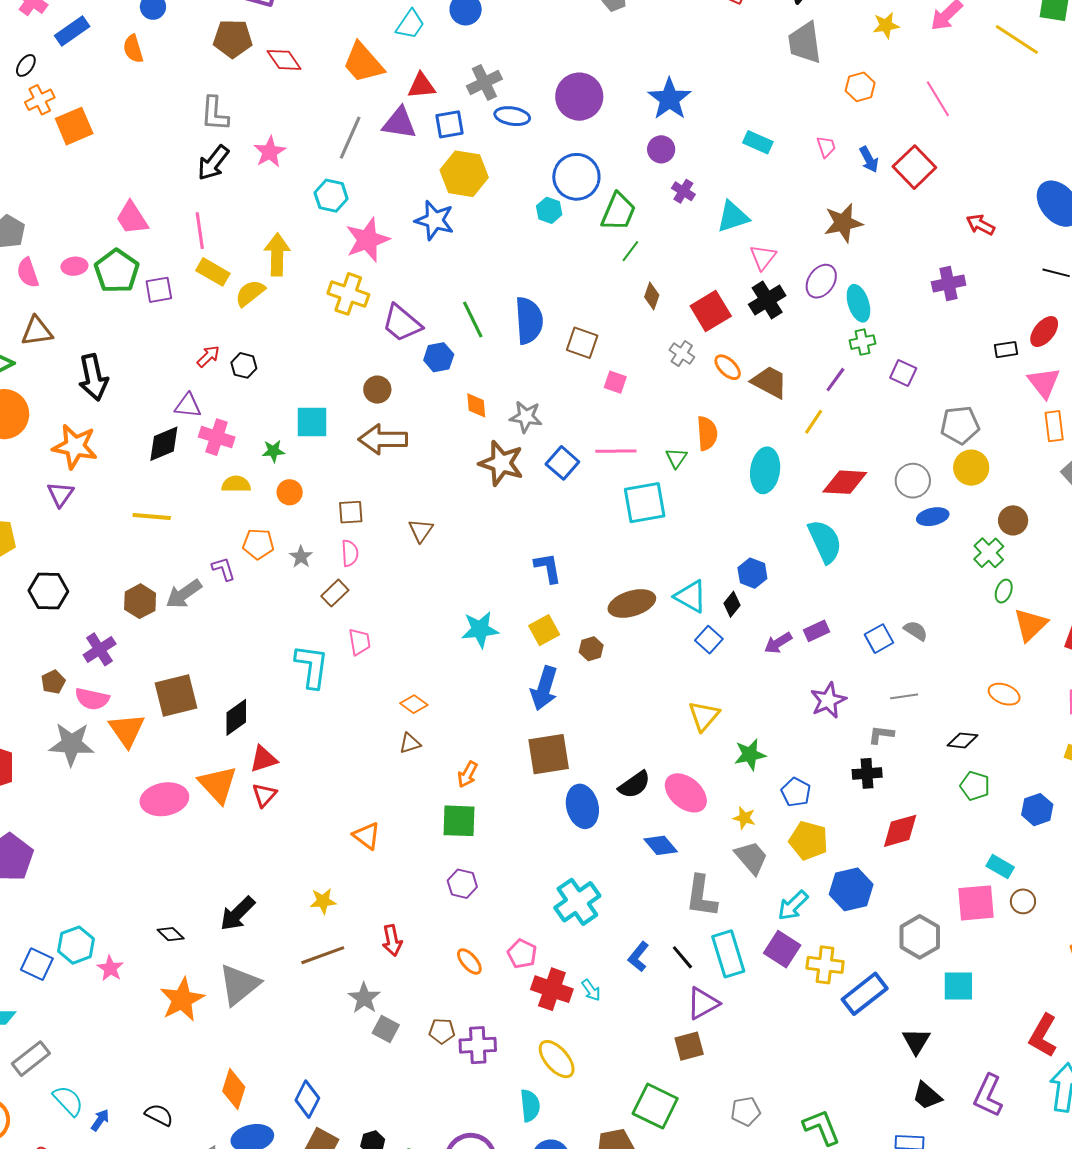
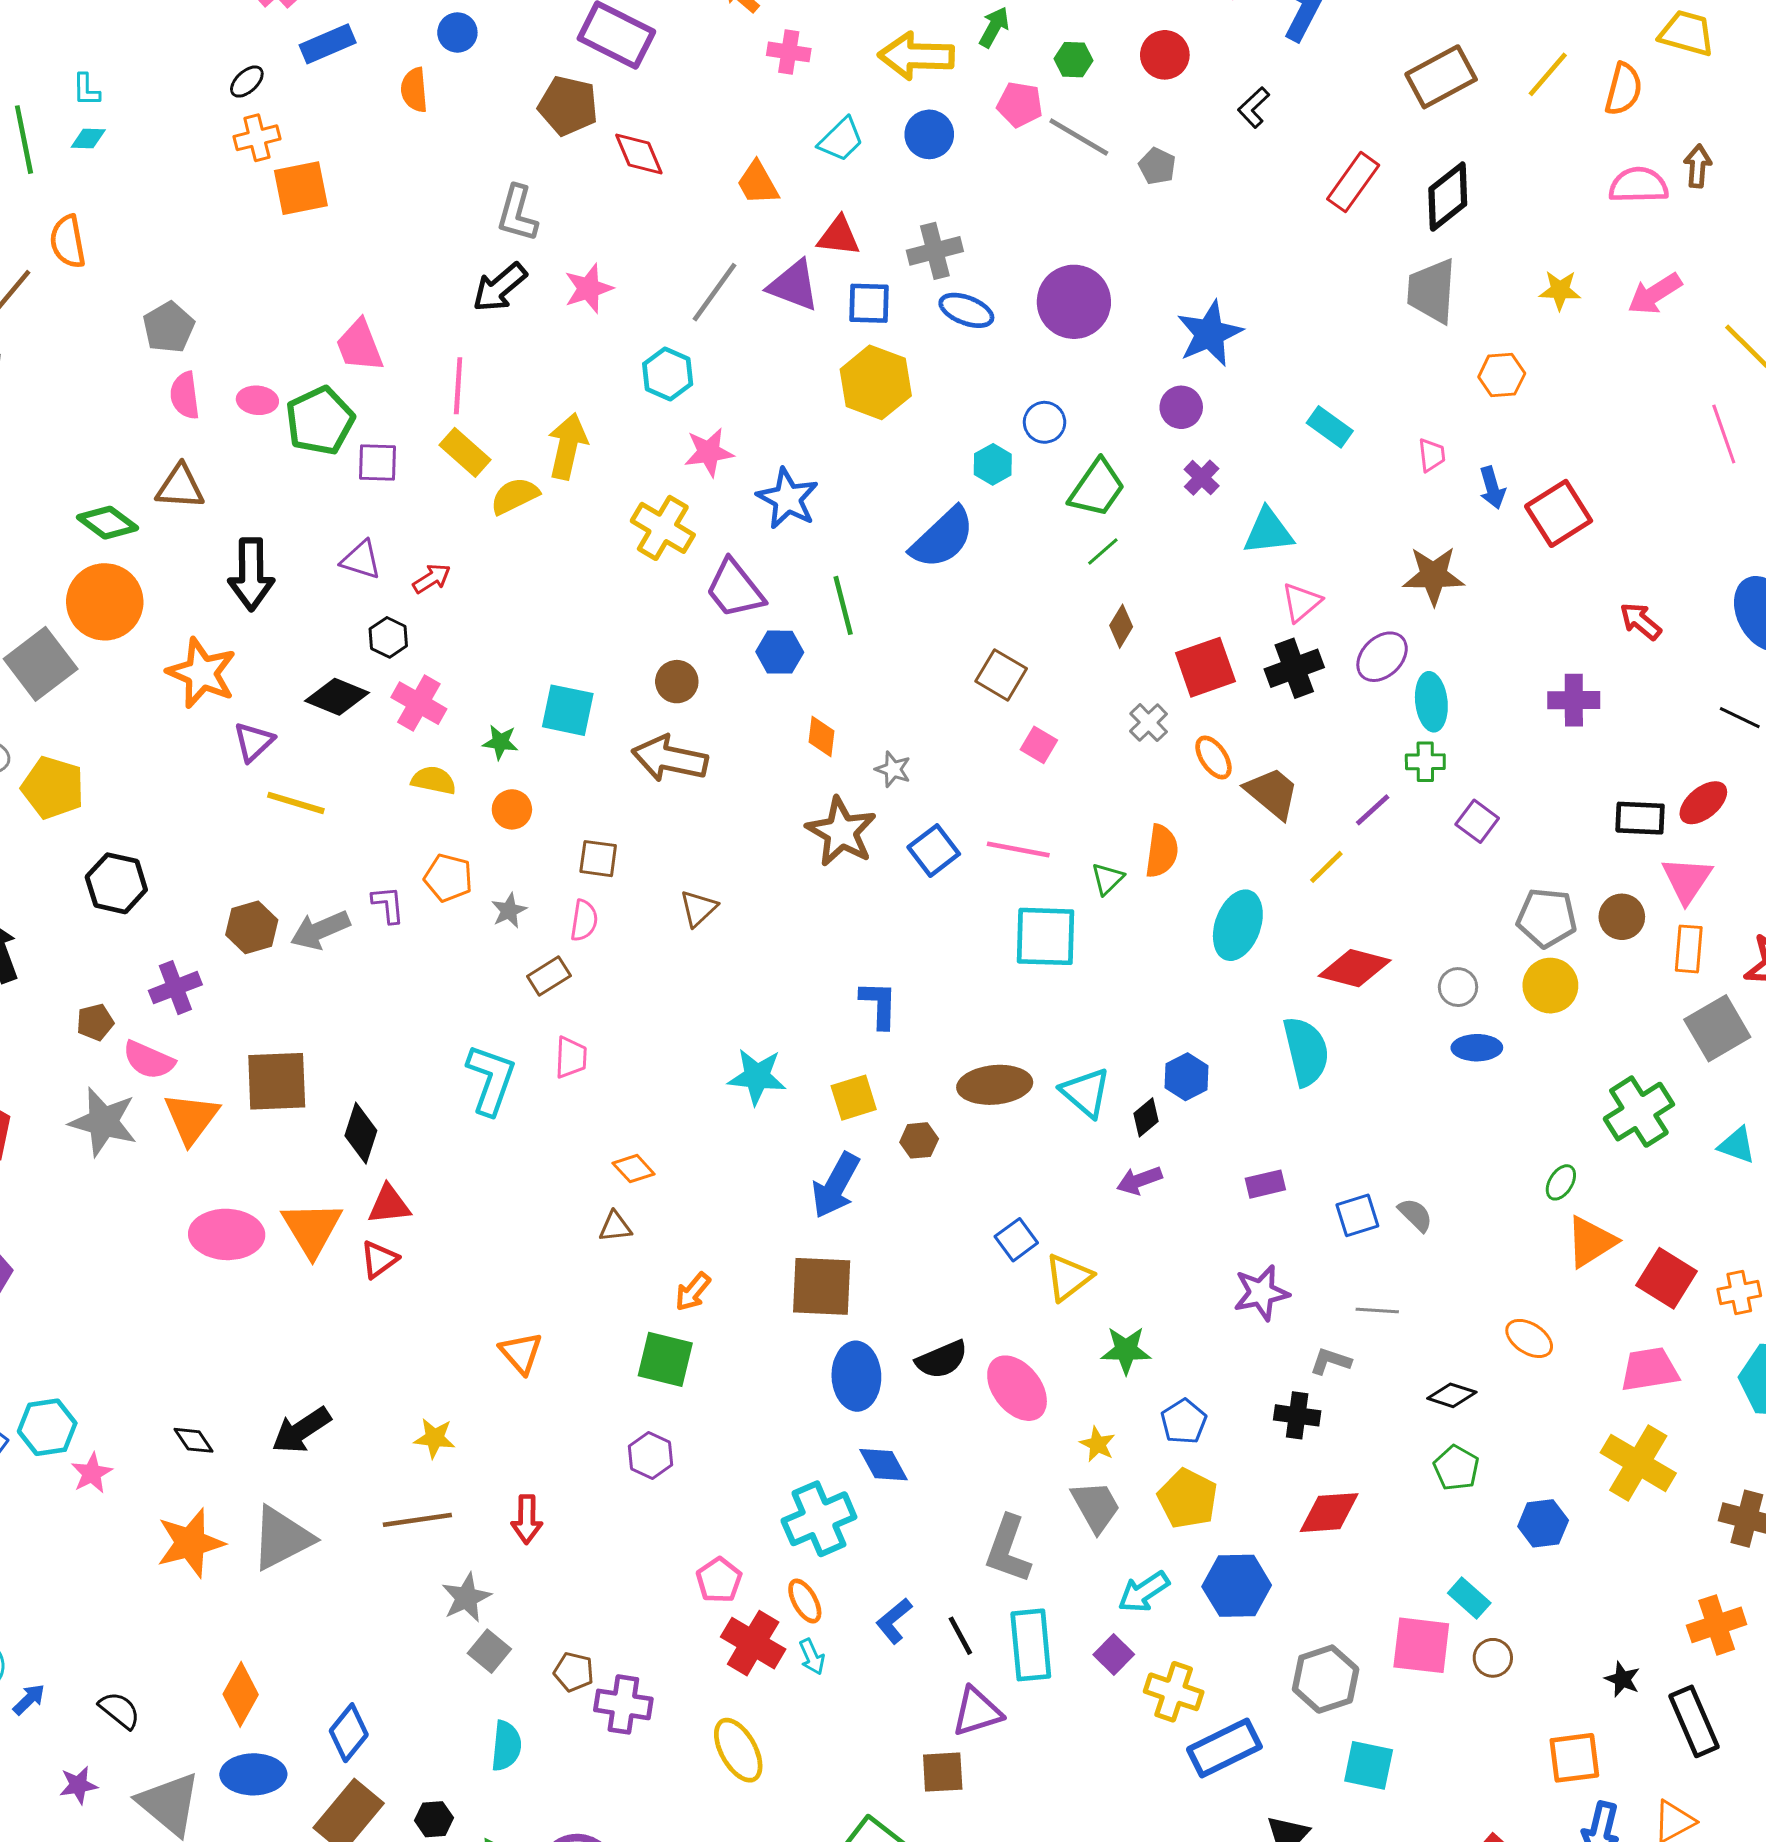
orange trapezoid: (363, 63) -> (758, 183), size x0.7
pink line: (938, 99) -> (1724, 434), moved
blue circle: (576, 177) -> (1045, 422), size x0.6
blue star: (435, 220) -> (788, 499), moved
pink star: (367, 240) -> (709, 452), size x0.7
blue semicircle: (529, 321) -> (942, 538), moved, turned 39
black rectangle: (1006, 350) -> (1640, 818), size x1.4
black hexagon: (244, 365) -> (388, 637), moved
purple triangle: (188, 405) -> (361, 560), moved
gray star: (526, 417) -> (893, 769), size x0.7
black diamond: (164, 444) -> (337, 697), turned 33
gray circle: (913, 481) -> (1458, 987), size x0.7
purple triangle: (60, 494) -> (254, 742), moved
brown circle: (1013, 520) -> (1622, 917), moved
green cross: (989, 553) -> (1639, 1112), moved, size x1.4
blue square: (709, 640) -> (1016, 1240), moved
purple arrow: (778, 643) -> (1139, 1180), moved
black diamond: (236, 717) -> (361, 1133), turned -48
blue diamond: (661, 845) -> (883, 1465), moved
purple square: (782, 949) -> (1114, 1655), size x0.7
orange ellipse: (469, 961) -> (805, 1601), moved
cyan semicircle: (530, 1106) -> (506, 1746), moved

